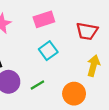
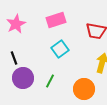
green line: (37, 85) -> (50, 81), turned -32

